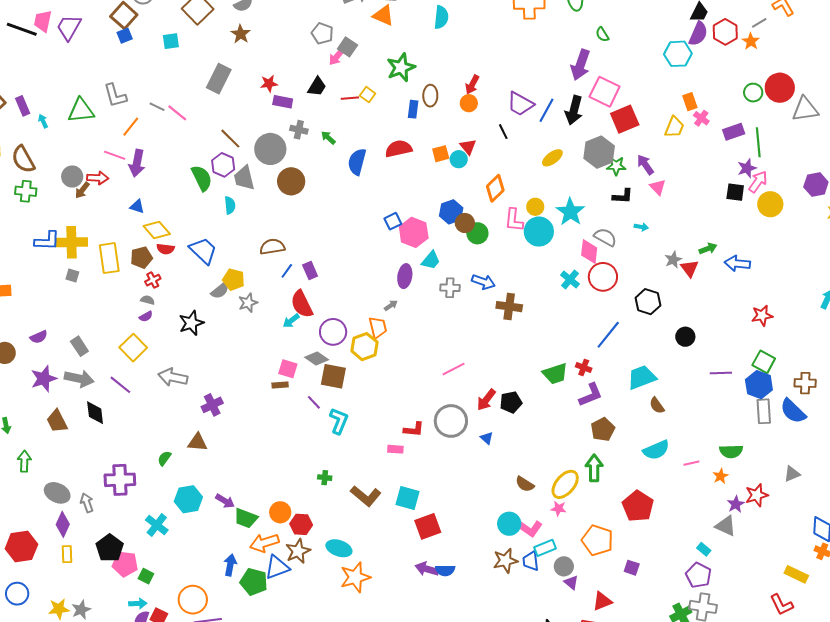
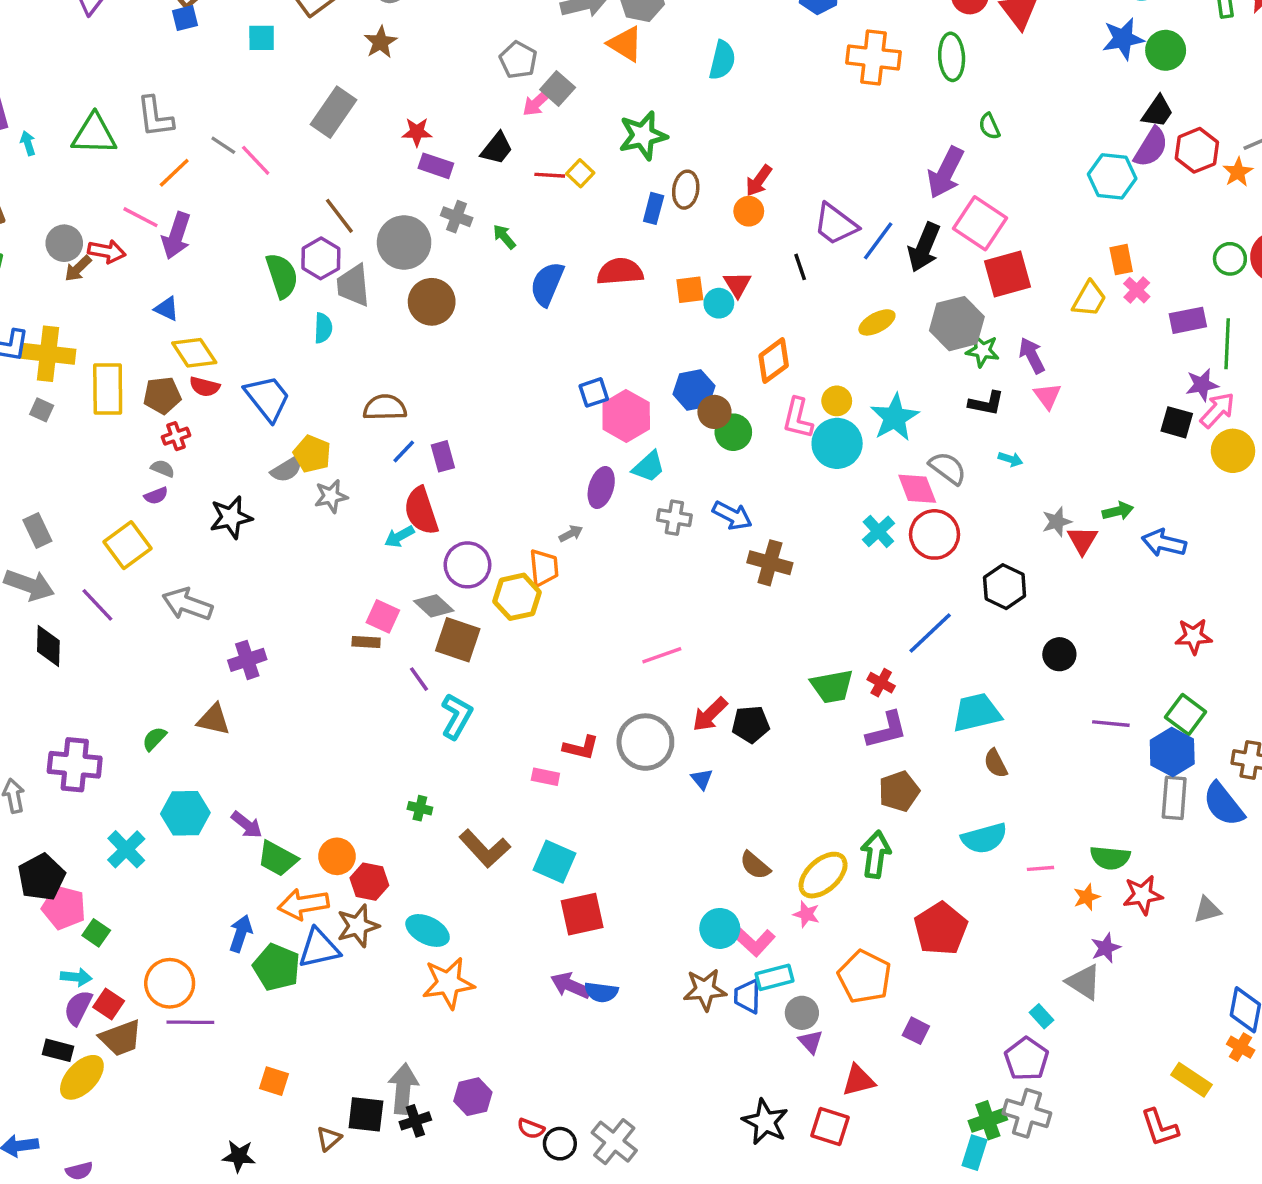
pink diamond: (589, 252) -> (917, 489), turned -35
red star: (757, 495) -> (1143, 895), moved

